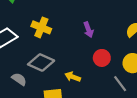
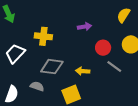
purple arrow: (88, 30) -> (85, 27), turned -64
gray line: (120, 84) -> (114, 66), moved

